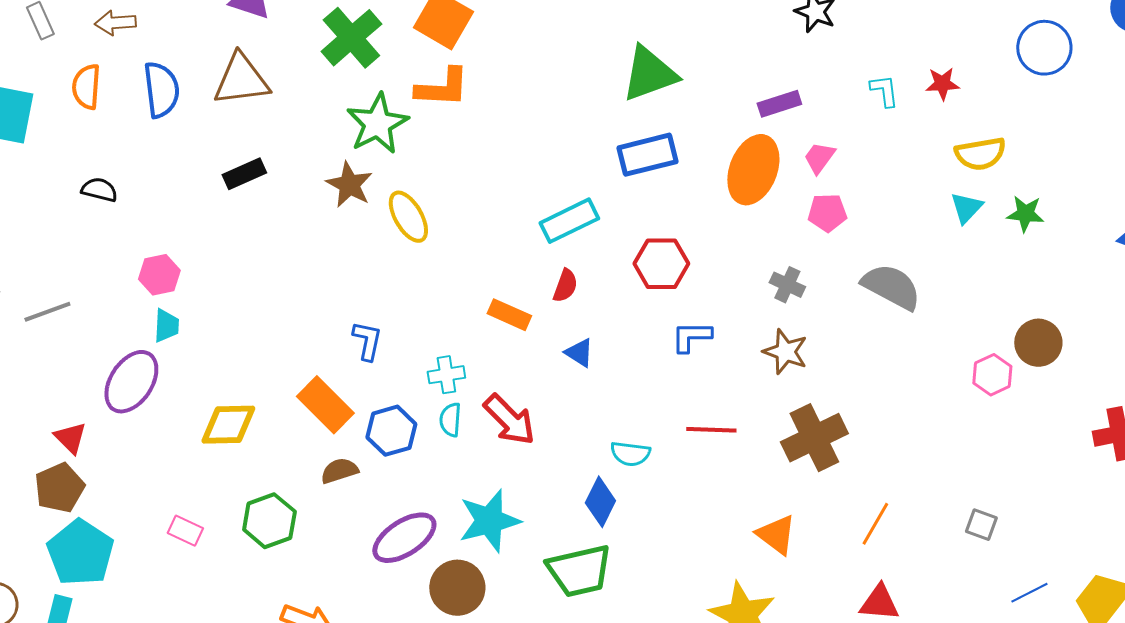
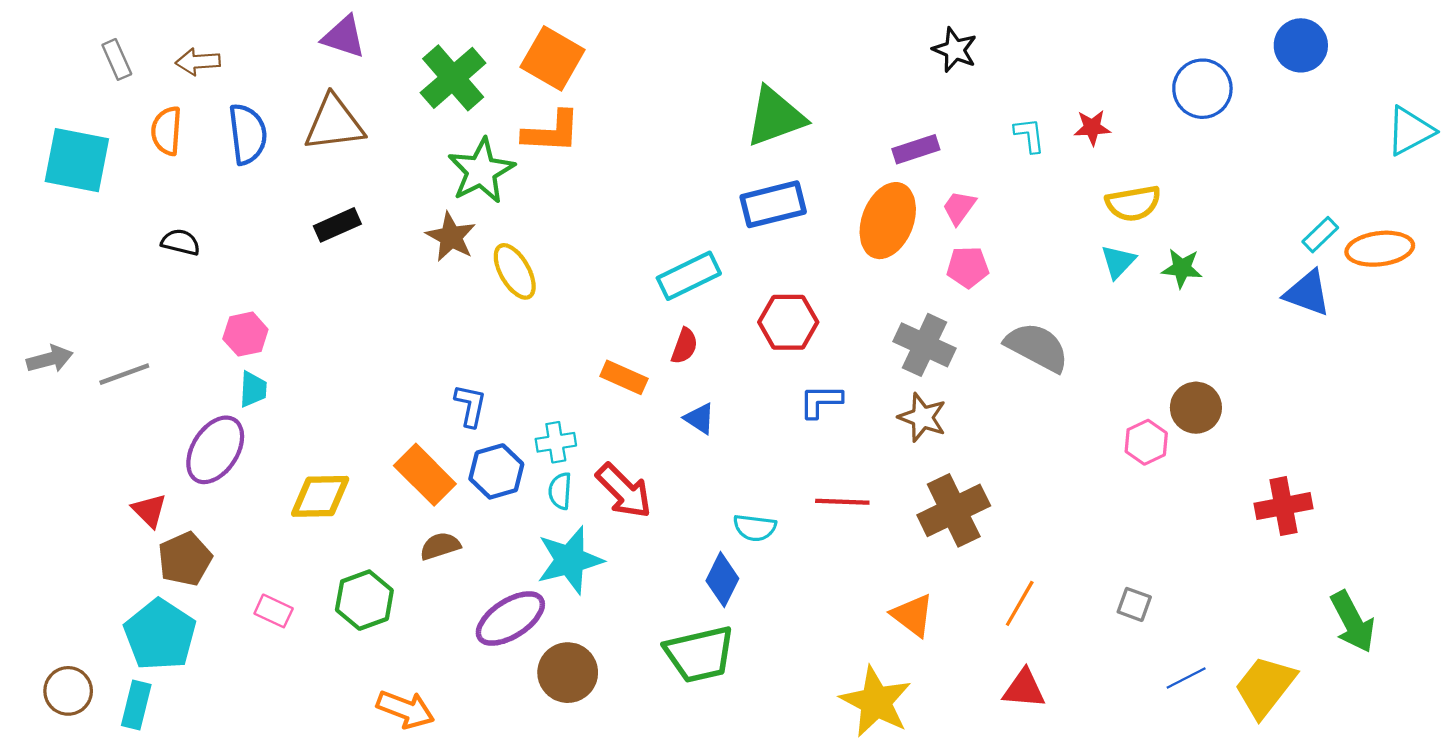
gray cross: (787, 285) -> (925, 345), size x1.6
blue hexagon: (391, 431) -> (496, 471), moved
brown pentagon: (59, 488) -> (185, 559), moved
cyan star: (489, 521) -> (570, 560), moved

